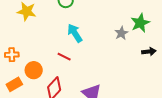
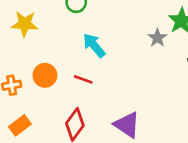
orange circle: (34, 70) -> (45, 75), moved

